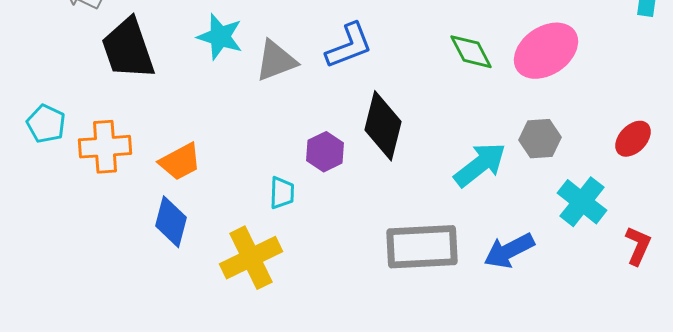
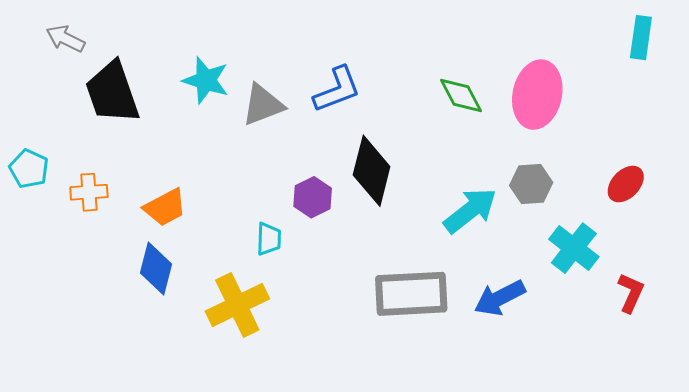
pink ellipse: (546, 51) -> (537, 95), turned -44
orange cross: (105, 147) -> (89, 192), size x0.7

